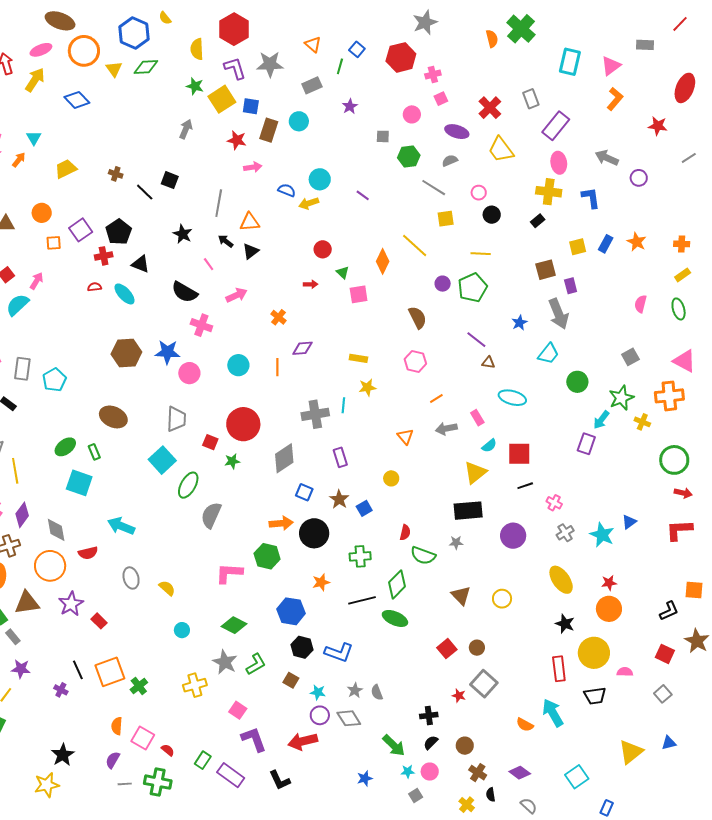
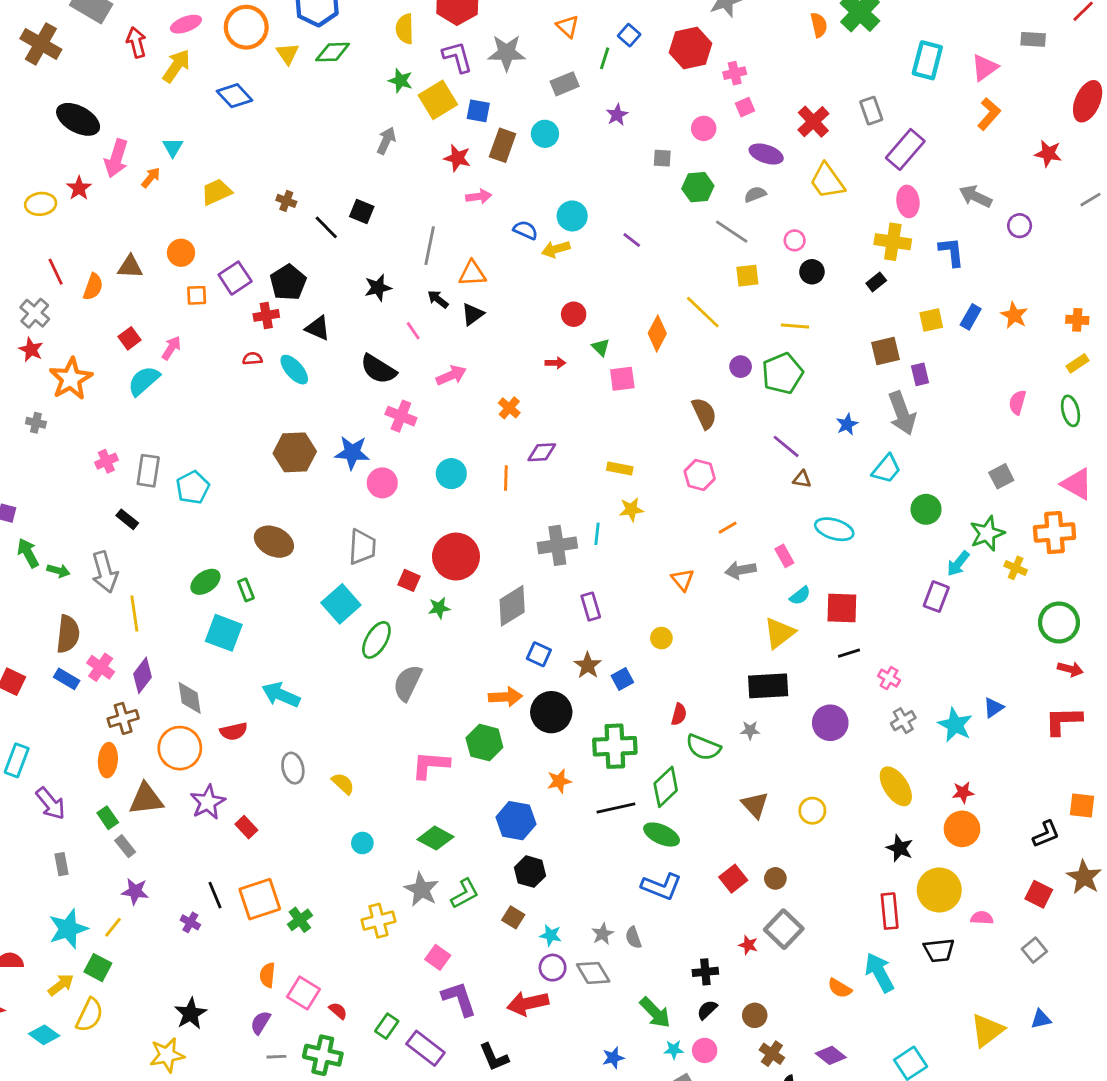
black star: (183, 234) -> (378, 288), turned 30
green cross: (360, 556) -> (615, 746), size x1.4
blue L-shape: (339, 652) -> (661, 886), moved

